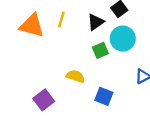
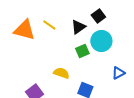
yellow line: (61, 20) -> (49, 25), turned -72

